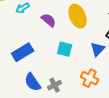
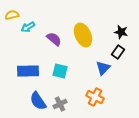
cyan square: (65, 49) -> (60, 71), moved
blue rectangle: (23, 52) -> (28, 71), turned 30

